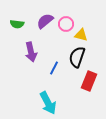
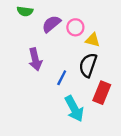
green semicircle: (17, 24) -> (25, 11), moved
cyan arrow: (48, 103) -> (74, 109), moved

